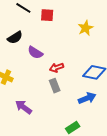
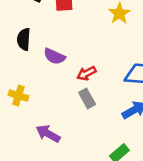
black semicircle: (15, 38) -> (24, 39), turned 133

